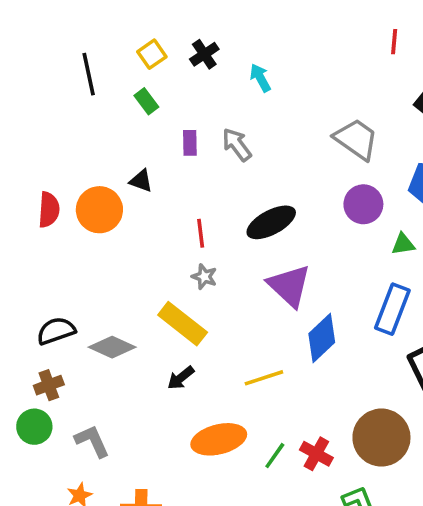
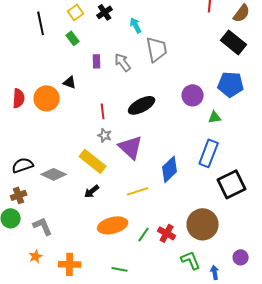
gray trapezoid: (356, 139) -> (157, 49), moved, turned 44
purple triangle: (289, 286) -> (131, 147), moved

